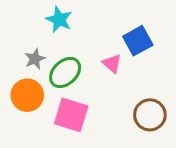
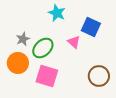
cyan star: (59, 19) -> (57, 13), moved
blue square: (138, 41) -> (91, 27), turned -36

